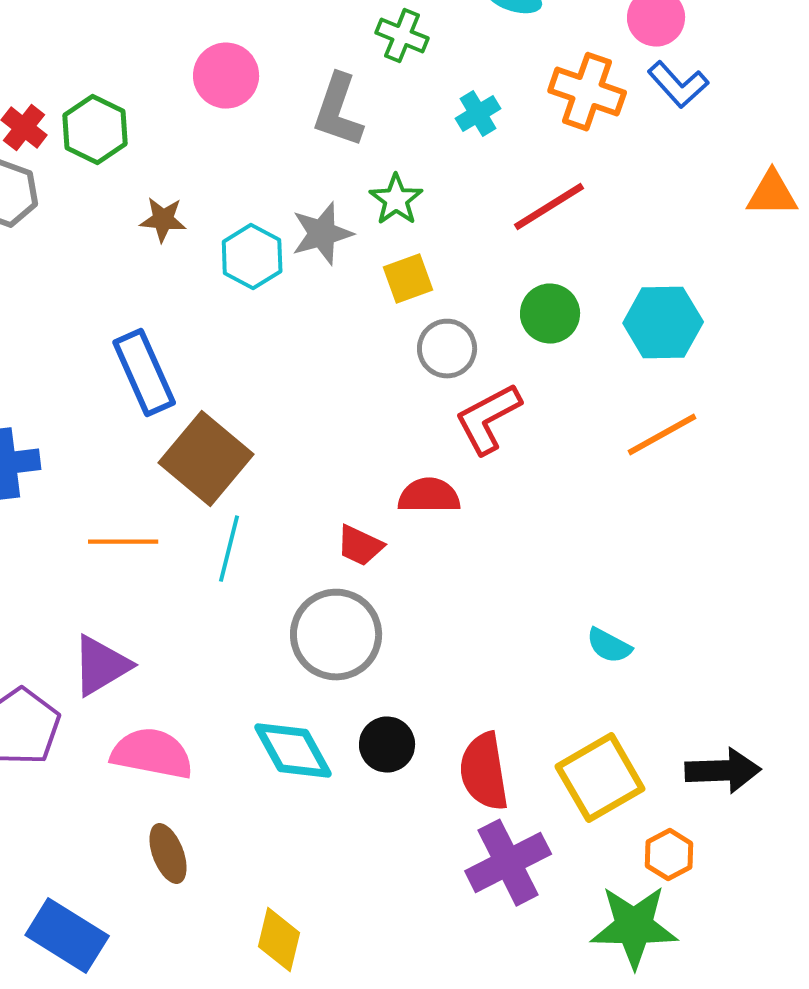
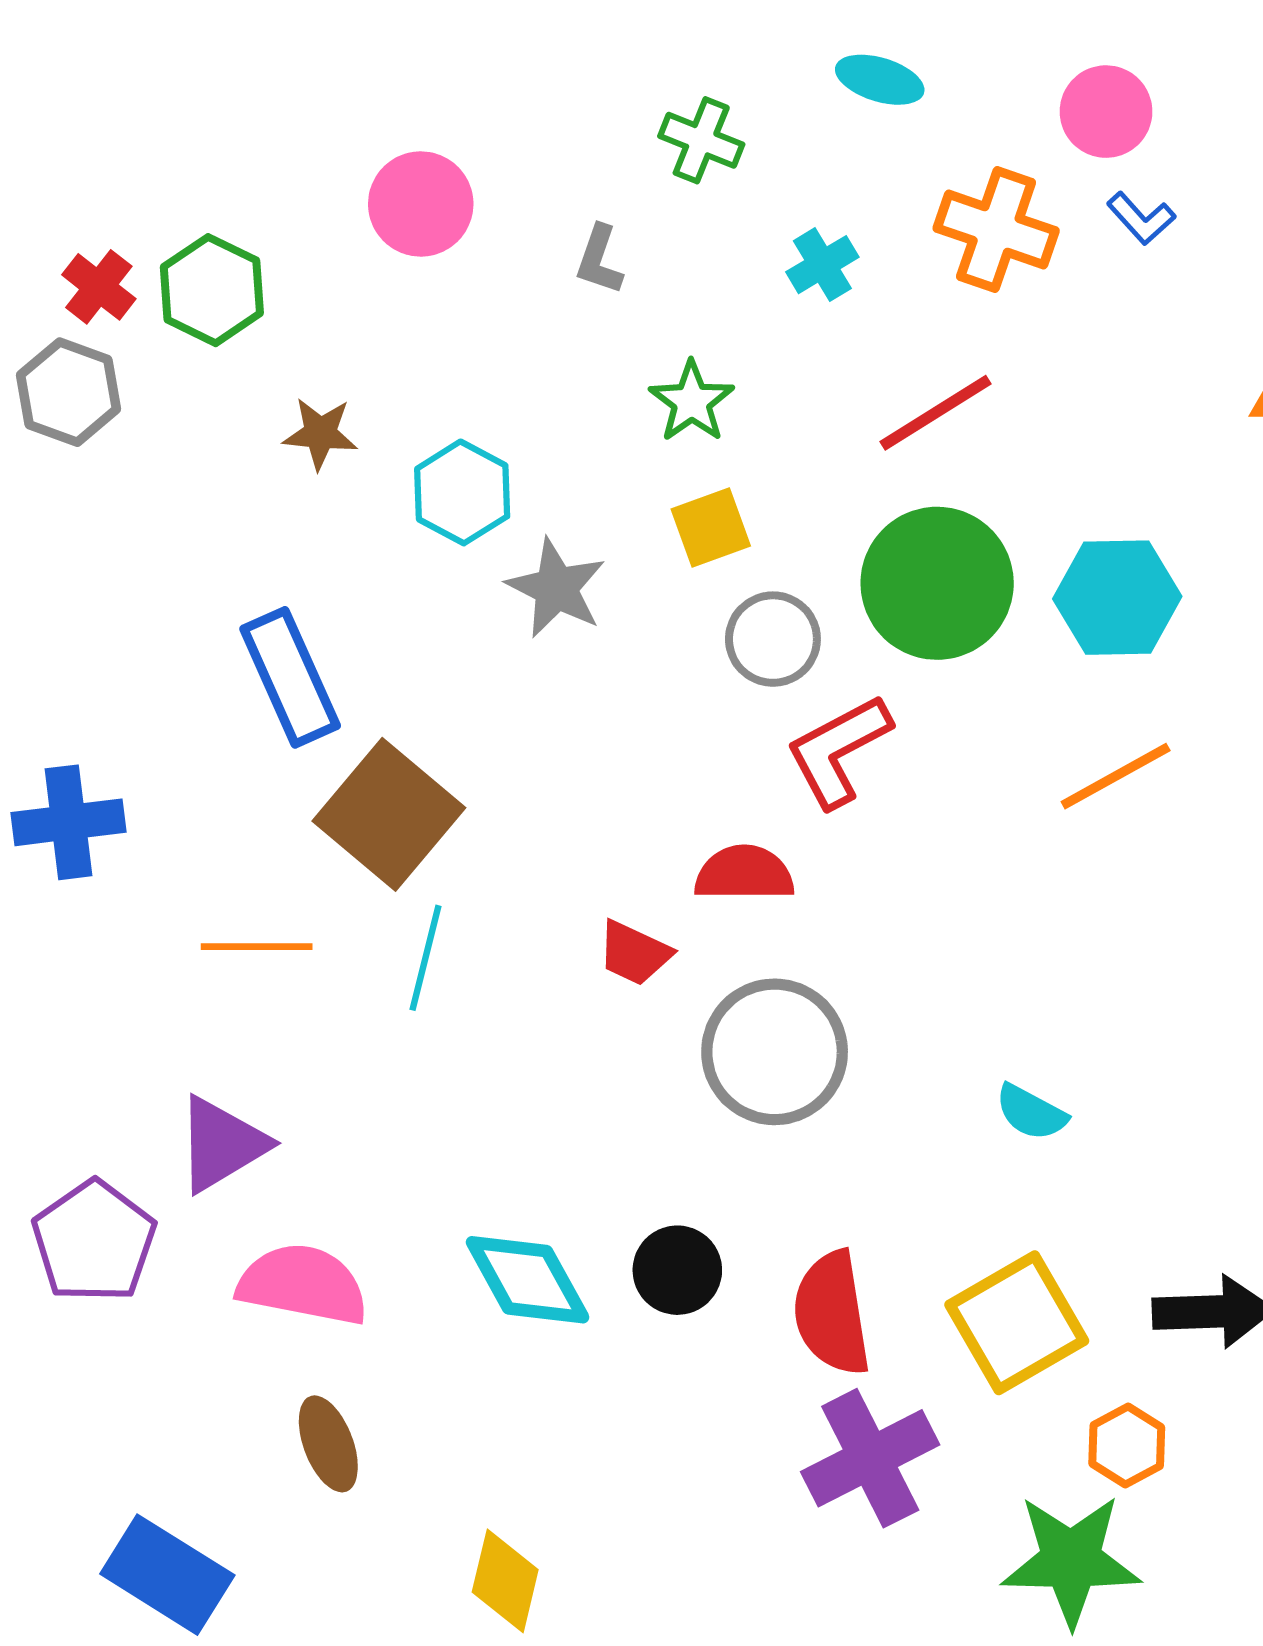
blue L-shape: (678, 85) -> (1141, 218), size x0.7
gray L-shape: (338, 111) -> (599, 260), size x0.6
gray star: (322, 234) -> (556, 588), moved, turned -30
green circle: (550, 314) -> (937, 583), size x1.6
gray circle: (336, 635) -> (775, 1052), moved

